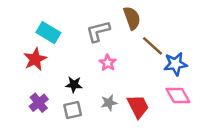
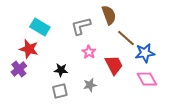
red star: (35, 59) -> (29, 49), turned -30
purple cross: (39, 103) -> (19, 69), moved
red trapezoid: (138, 106) -> (114, 65), moved

